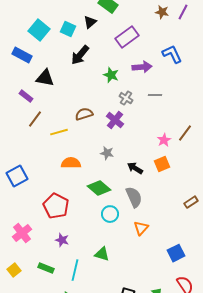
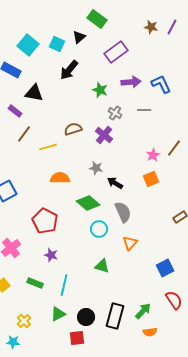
blue L-shape: (172, 54) -> (161, 84), moved
black arrow: (135, 168) -> (115, 183), moved
green triangle: (102, 254) -> (102, 266), moved

